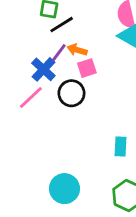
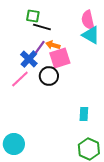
black line: (62, 25) -> (42, 27), turned 48
pink square: (87, 68) -> (60, 58), size x1.5
cyan circle: (64, 189) -> (14, 144), moved

